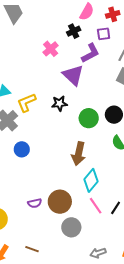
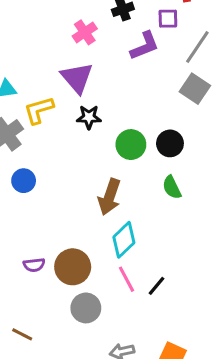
purple triangle: (73, 75) -> (77, 78), moved

